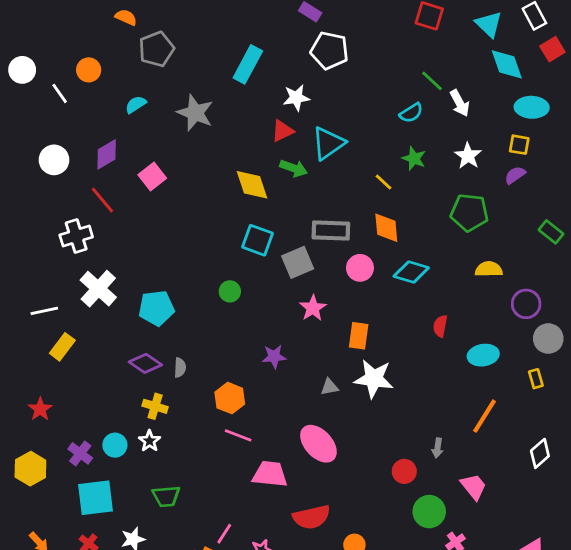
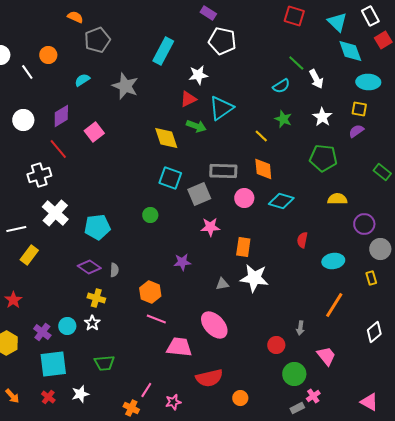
pink star: (313, 308) -> (210, 227), turned 30

